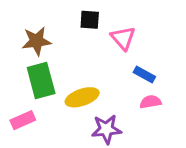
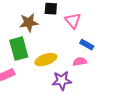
brown star: (36, 41) -> (29, 23), moved
pink semicircle: (150, 102) -> (80, 62), moved

